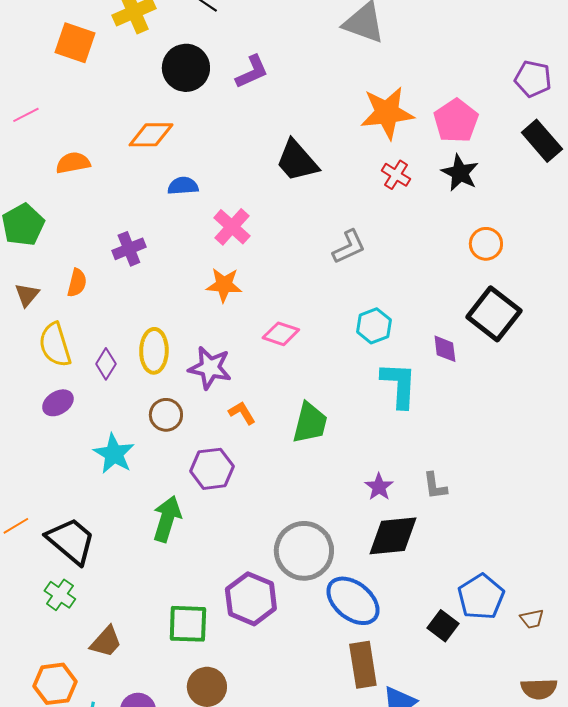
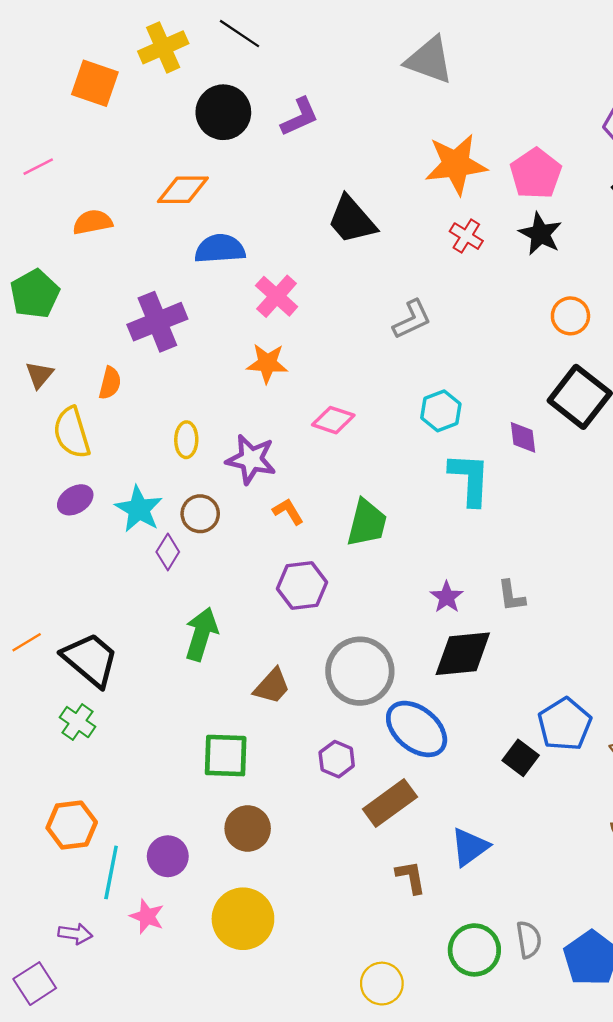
blue semicircle: (183, 186) -> (220, 249), size x1.4
purple cross: (129, 249) -> (157, 322), size x1.5
orange semicircle: (77, 283) -> (110, 383), moved
yellow ellipse: (154, 351) -> (186, 440), size x0.7
purple diamond: (106, 364) -> (168, 552), moved
cyan star: (114, 454) -> (139, 509), moved
purple hexagon: (212, 469) -> (302, 585), moved
purple hexagon: (251, 599) -> (337, 759), moved, size x0.6
brown trapezoid: (106, 642) -> (272, 686), moved
brown rectangle: (363, 665) -> (390, 803), moved, turned 63

